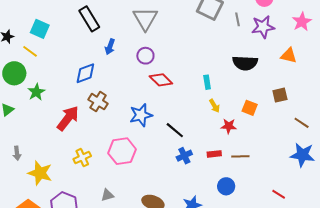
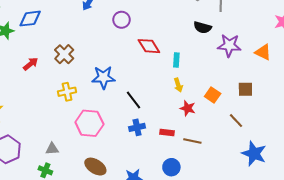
purple star: (263, 27) -> (229, 45), moved
black semicircle: (245, 63) -> (202, 27), moved, size x0.7
blue diamond: (85, 73) -> (30, 19), moved
red diamond: (161, 80) -> (149, 46), moved
red arrow: (68, 118) -> (31, 64), size x0.6
brown line: (302, 123) -> (236, 121), moved
pink hexagon: (122, 151) -> (89, 123), moved
yellow cross: (82, 158) -> (67, 92), moved

